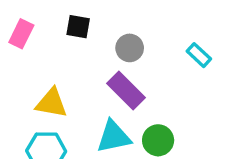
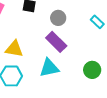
green circle: (158, 140) -> (92, 70), moved

